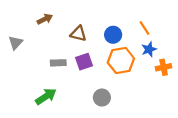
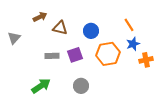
brown triangle: (78, 34) -> (60, 28), moved
blue circle: (113, 35) -> (91, 31), moved
gray circle: (102, 98) -> (81, 86), moved

